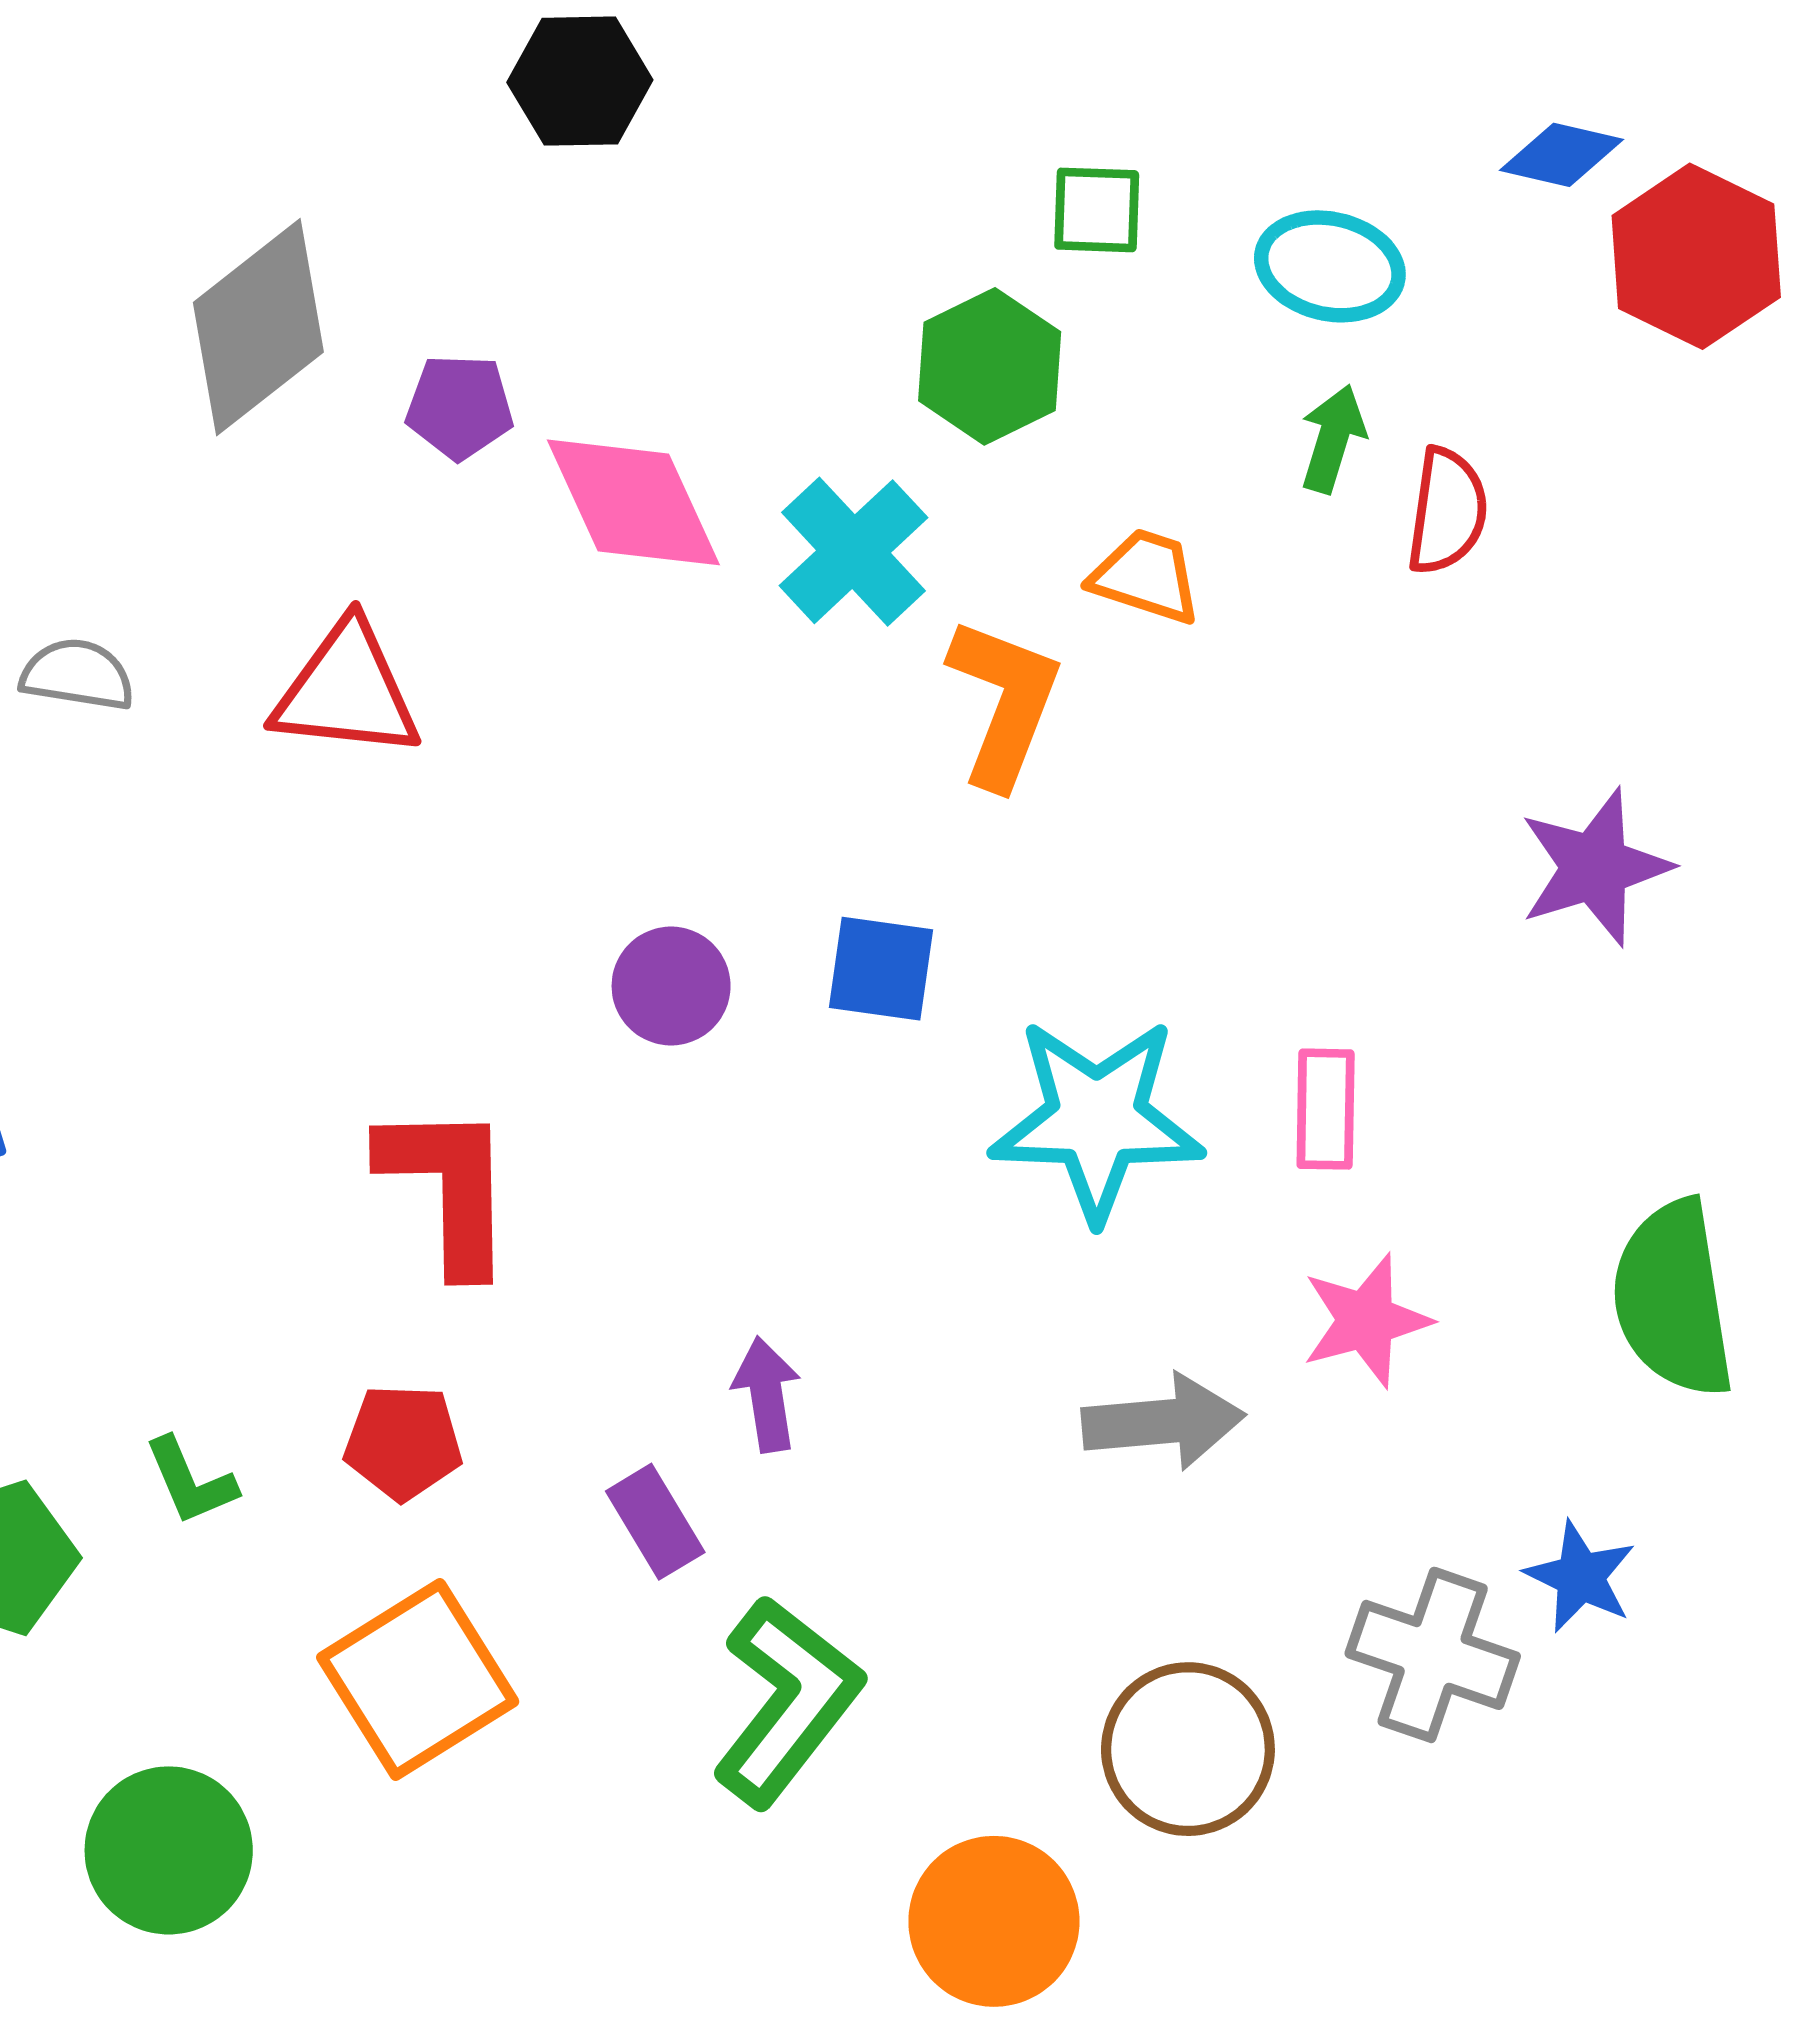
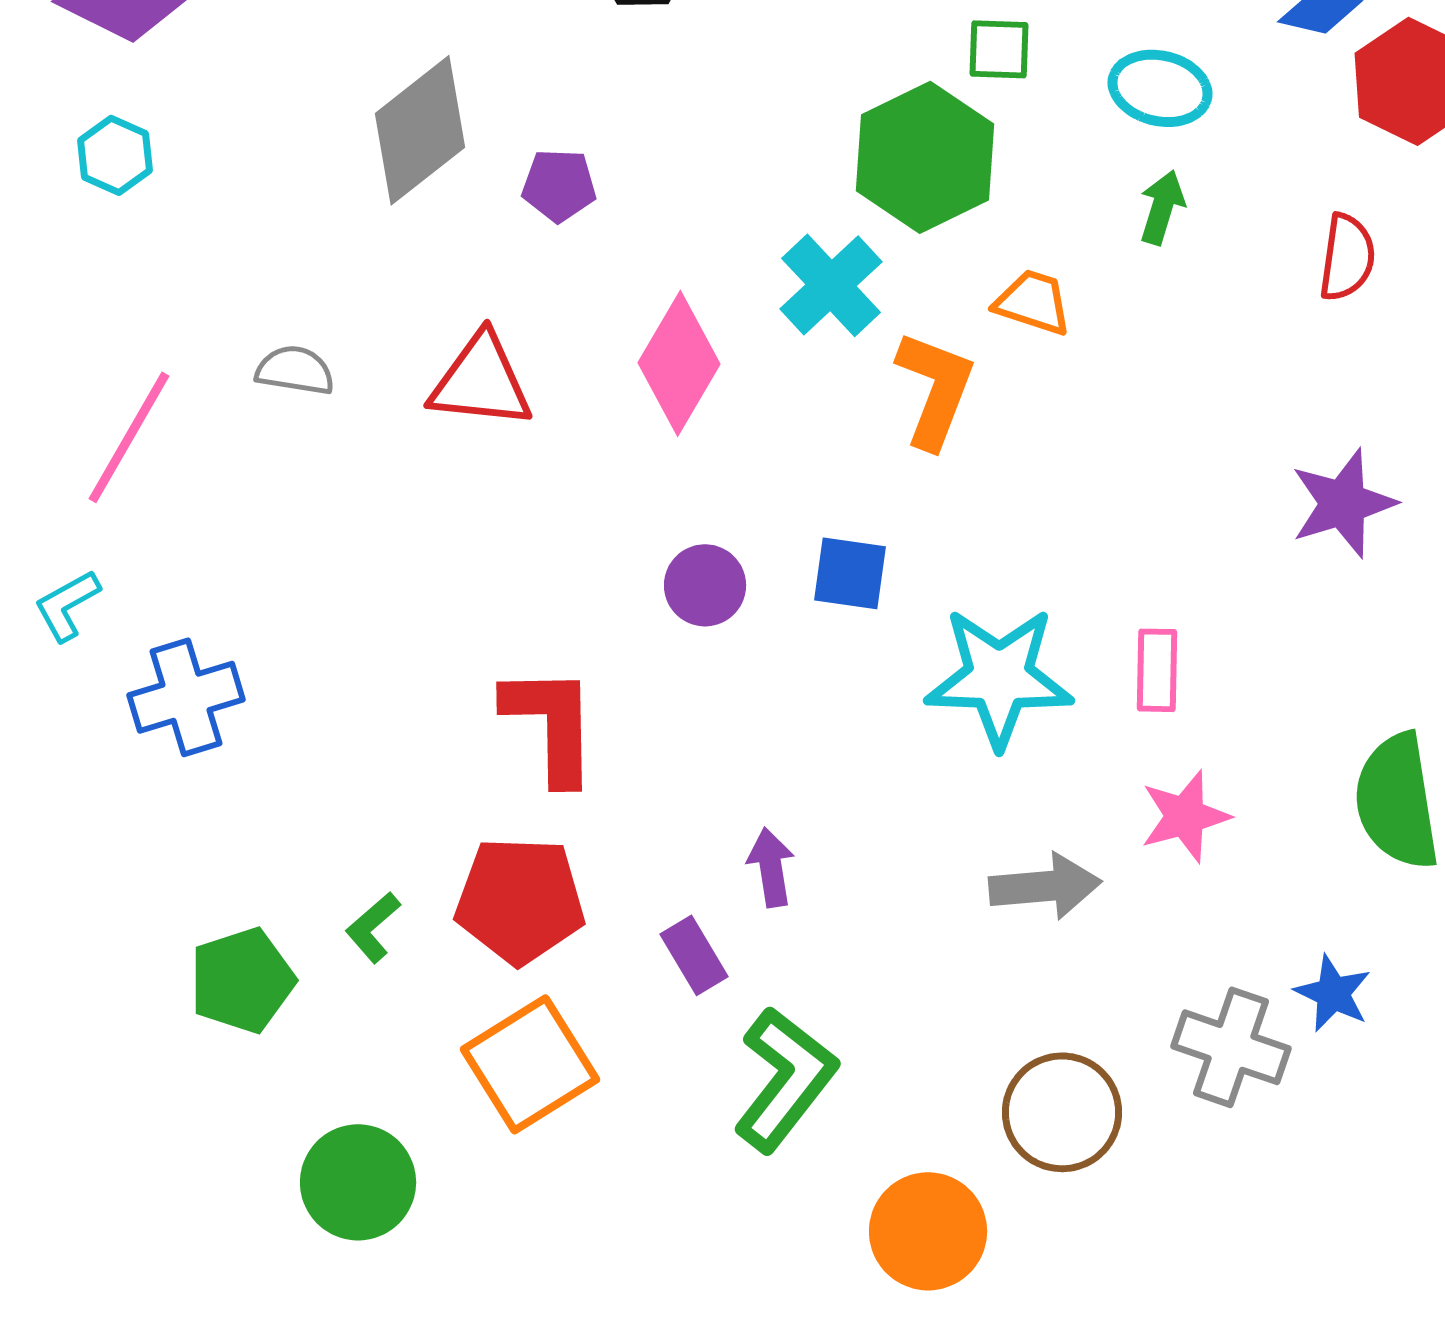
green hexagon: (990, 366) -> (925, 157), size x1.4
pink diamond: (633, 502) -> (679, 363), moved, turned 55
red semicircle: (1447, 511) -> (1347, 257), moved
red pentagon: (403, 1442) -> (520, 900), size x1.6
green L-shape: (190, 1481) -> (373, 927), turned 72

